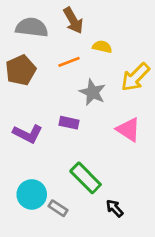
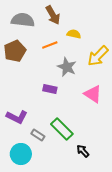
purple L-shape: (28, 134) -> (17, 117), moved
cyan circle: (32, 194) -> (21, 154), moved
gray rectangle: (58, 208) -> (38, 135), moved

